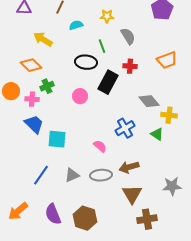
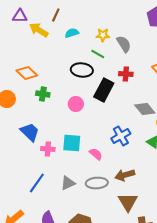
yellow star: (107, 16) -> (103, 35), moved
yellow arrow: (43, 39) -> (39, 30), moved
green line: (102, 46) -> (98, 54), turned -40
green cross: (47, 86) -> (43, 94), turned 32
pink cross: (32, 99) -> (48, 149), moved
cyan square: (57, 139) -> (72, 143), moved

